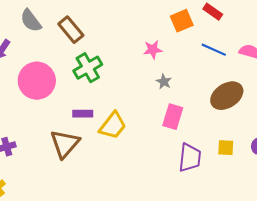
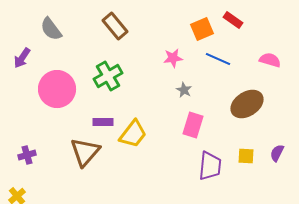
brown rectangle: (71, 30) -> (115, 26), moved
blue line: (214, 50) -> (218, 59), moved

